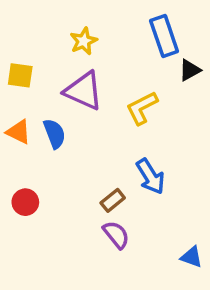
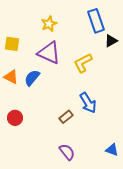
blue semicircle: (54, 134) -> (32, 78), turned -120
purple semicircle: (116, 235) -> (67, 152), moved

